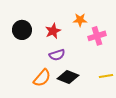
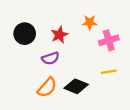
purple semicircle: (57, 55) -> (50, 58), moved
yellow line: (106, 76) -> (109, 72), moved

